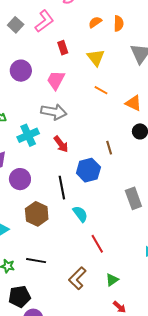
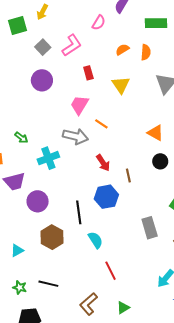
purple circle: (21, 71) -> (42, 80), moved
orange line: (101, 90) -> (101, 124), moved
red arrow: (61, 144) -> (103, 163), moved

